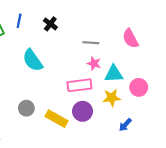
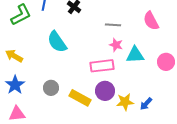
pink circle: (139, 87) -> (166, 62), moved
yellow star: (112, 98) -> (125, 102), moved

